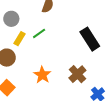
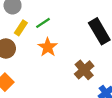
orange star: (42, 75) -> (48, 47), moved

